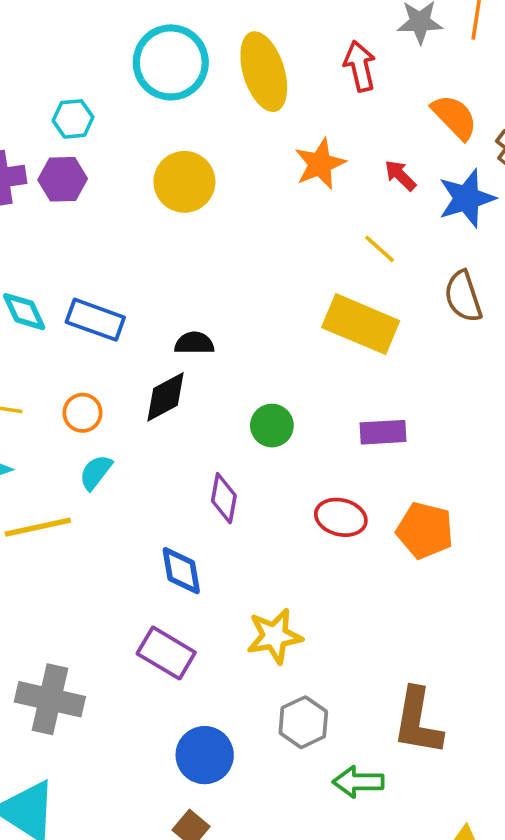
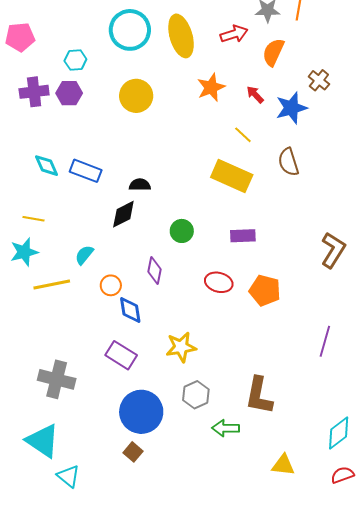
red arrow: (360, 66) -> (234, 34), turned 84
orange semicircle: (454, 117) -> (273, 52), moved, turned -112
orange circle: (83, 413) -> (111, 285), moved
blue circle: (205, 755) -> (141, 412), size x1.4

